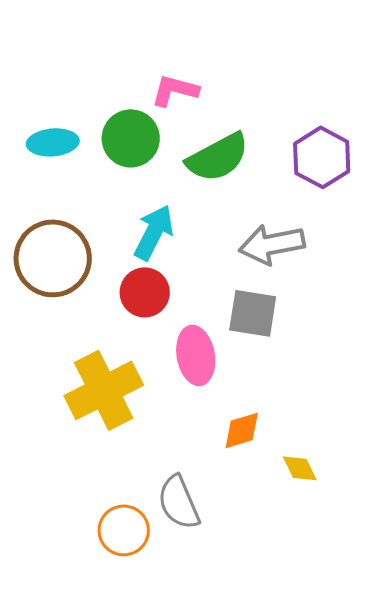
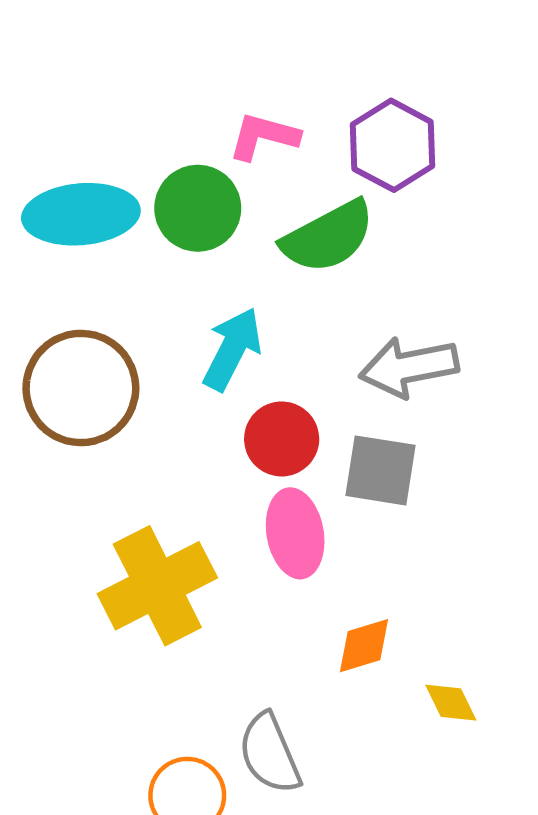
cyan ellipse: (53, 142) -> (81, 214), size x1.5
purple hexagon: (322, 157) -> (393, 145), moved
red circle: (145, 292) -> (282, 439), moved

